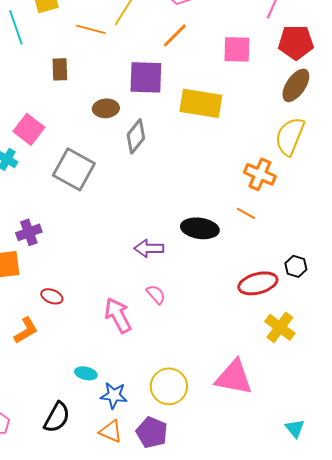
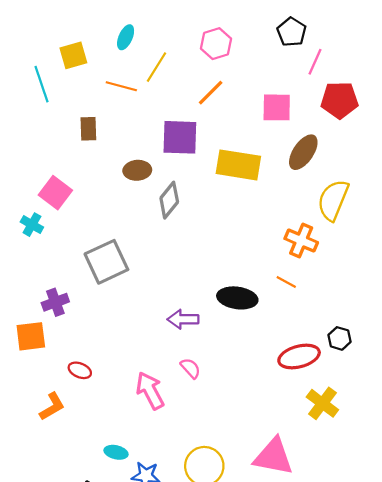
brown ellipse: (296, 85) -> (303, 152), moved
gray square: (74, 169) -> (106, 262), moved, turned 36

